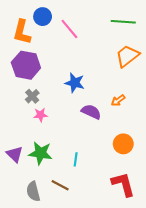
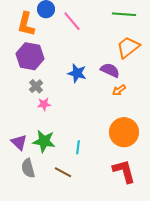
purple semicircle: (91, 112) -> (110, 70), moved
orange circle: (123, 144) -> (124, 132), size x1.5
gray semicircle: (33, 191) -> (28, 168), moved

